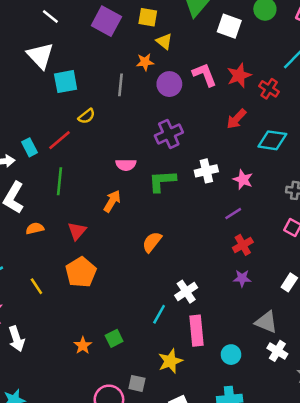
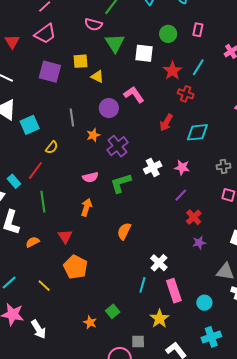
orange star: (145, 62) -> (93, 135), moved
red star: (239, 75) -> (172, 71), moved

